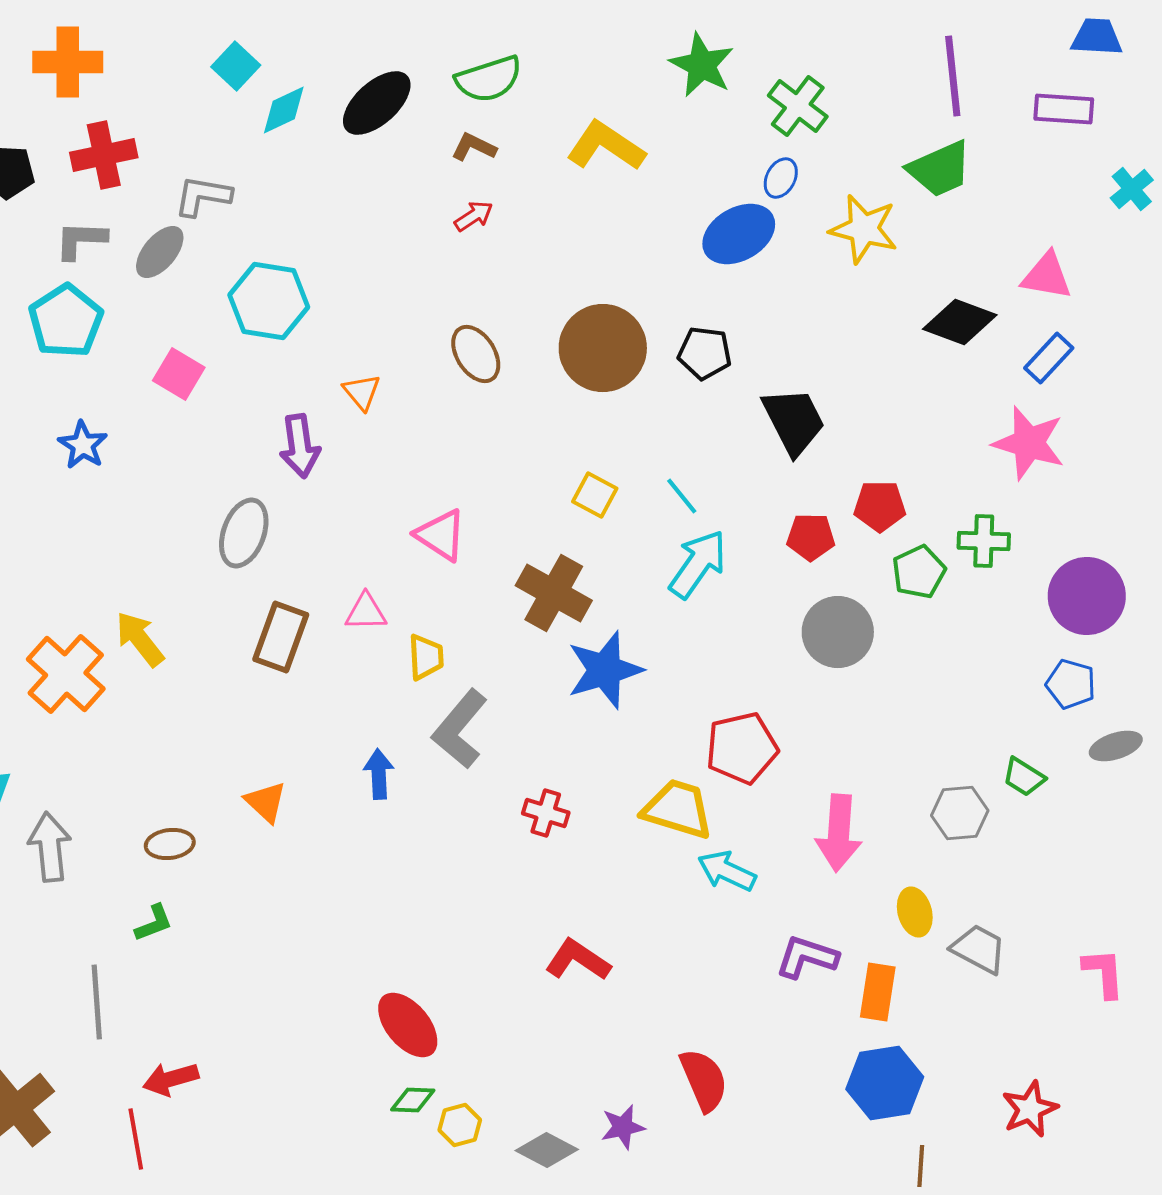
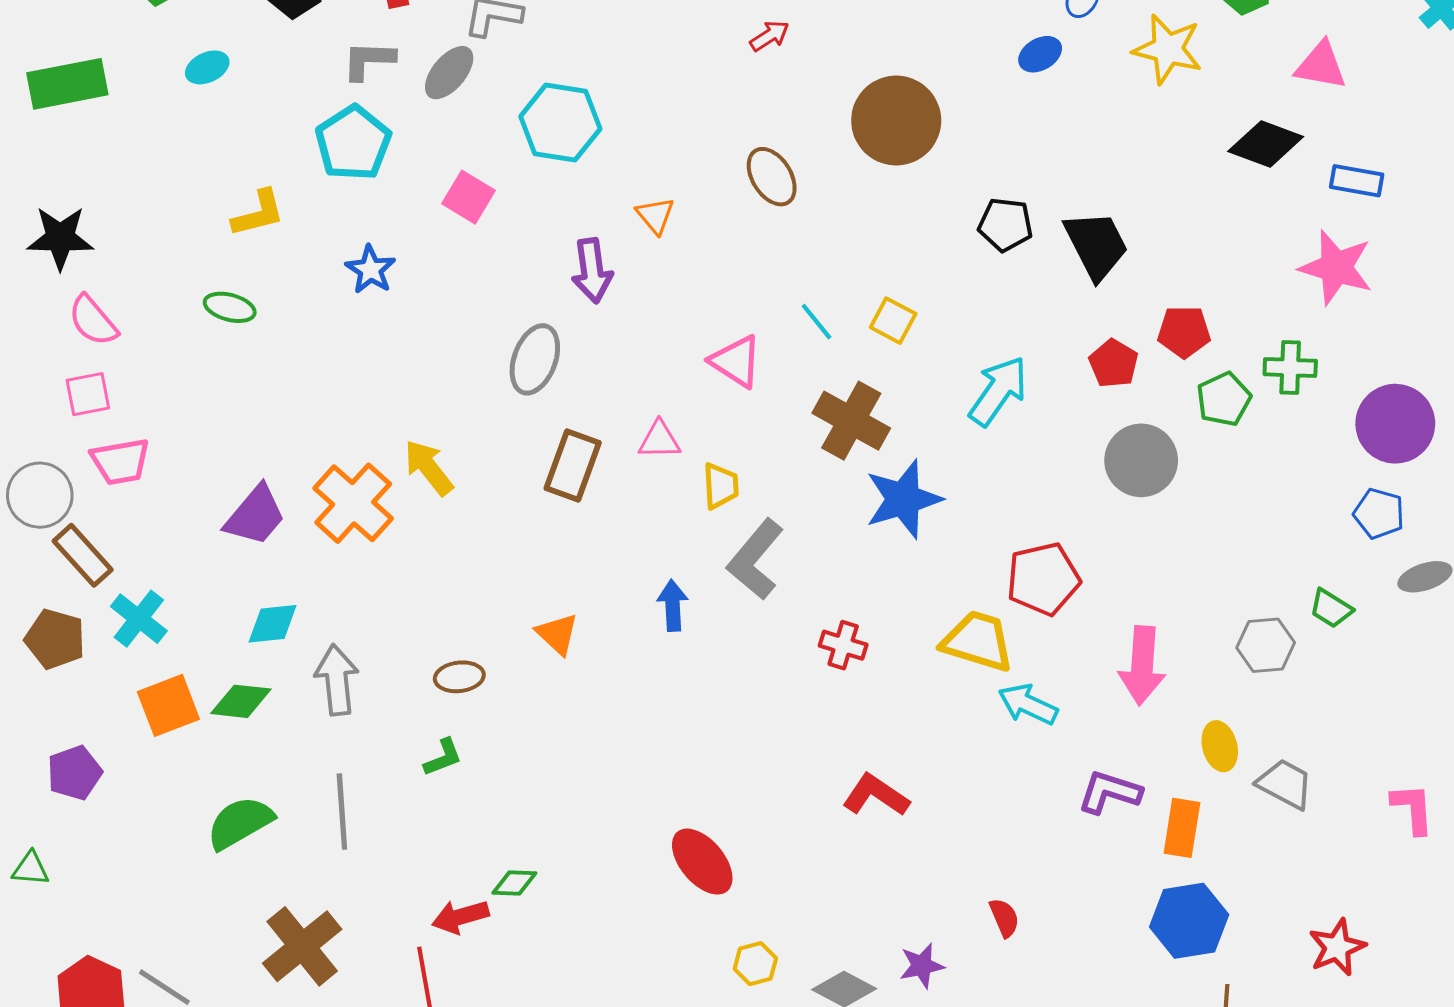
blue ellipse: (739, 234) -> (1040, 54), size x0.6
pink triangle: (1047, 276) -> (1321, 65), moved
brown circle: (603, 348) -> (896, 121), moved
black pentagon: (705, 353) -> (1005, 225), moved
blue rectangle: (1049, 358) -> (1357, 181), turned 57
cyan line: (682, 496) -> (817, 322), moved
red pentagon: (811, 537) -> (1114, 363), turned 30
gray line: (97, 1002) -> (342, 812), moved
red semicircle: (704, 1080) -> (1004, 918), size x0.6
green diamond: (413, 1100) -> (514, 883), moved

